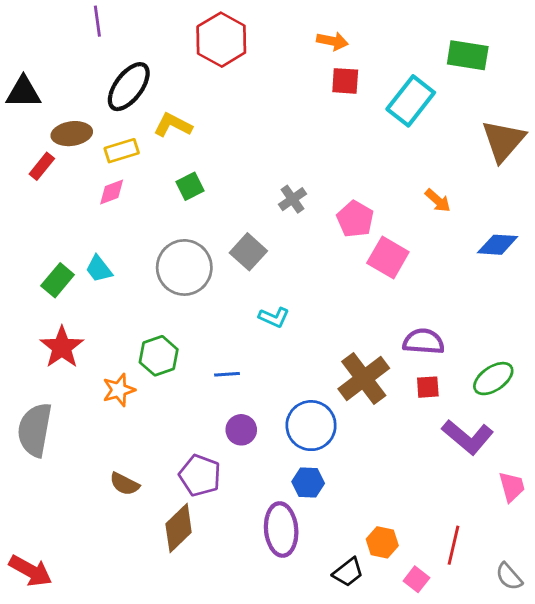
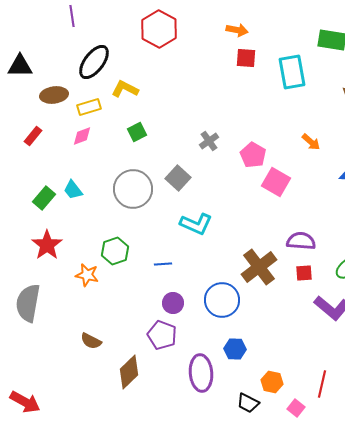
cyan rectangle: (411, 101) -> (292, 72), turned -48
red rectangle: (42, 166) -> (33, 136), moved
cyan L-shape: (274, 317) -> (196, 224), size x1.5
orange star: (119, 390) -> (87, 275), turned 30
purple pentagon: (200, 475) -> (162, 335), moved
blue hexagon: (308, 483) -> (235, 349), moved
black trapezoid: (348, 572) -> (248, 403), turned 65

